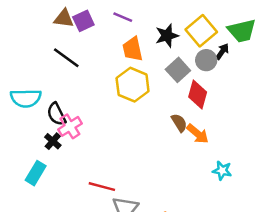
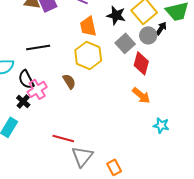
black star: (167, 36) -> (116, 15), turned 30
black line: (66, 58) -> (38, 47), moved, turned -45
brown semicircle: (179, 123) -> (69, 81), moved

